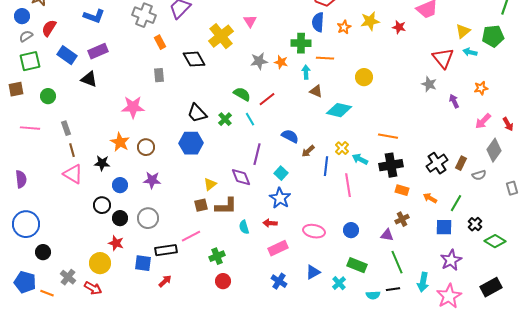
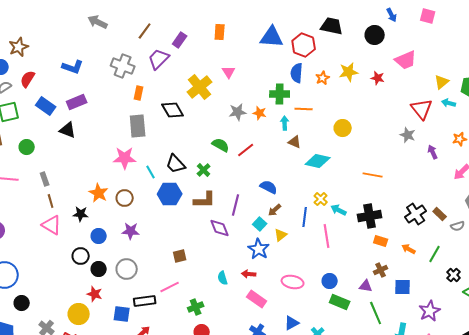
orange rectangle: (160, 42) -> (139, 93), turned 40
gray rectangle: (159, 75) -> (138, 126), size x1.6
pink star: (133, 107) -> (125, 158), moved
cyan line: (250, 119) -> (151, 172), moved
orange line: (388, 136) -> (373, 175), moved
brown arrow: (308, 151) -> (275, 210), moved
brown rectangle: (461, 163) -> (440, 214), turned -72
yellow triangle: (210, 184) -> (281, 235), moved
brown L-shape: (226, 206) -> (205, 200), moved
blue square: (444, 227) -> (403, 287), moved
pink rectangle: (278, 248) -> (257, 299), turned 60
green rectangle: (357, 265) -> (340, 302), moved

